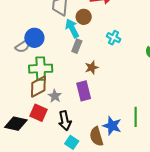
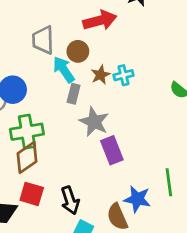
cyan cross: (114, 38) -> (123, 75), turned -32
brown star: (92, 68) -> (100, 75), moved
purple rectangle: (84, 91) -> (112, 150), moved
gray star: (55, 96) -> (94, 122), moved, size x1.5

